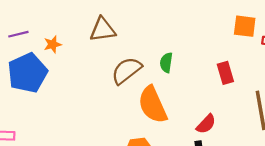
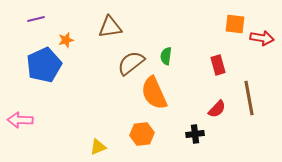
purple line: (18, 34) -> (36, 19), moved
red semicircle: (206, 124) -> (217, 109), moved

